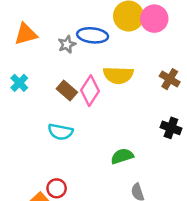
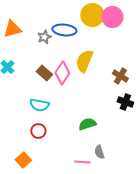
yellow semicircle: (118, 75) -> (84, 61), turned 110
brown cross: (170, 79) -> (120, 76), moved
red circle: (57, 188) -> (38, 131), moved

